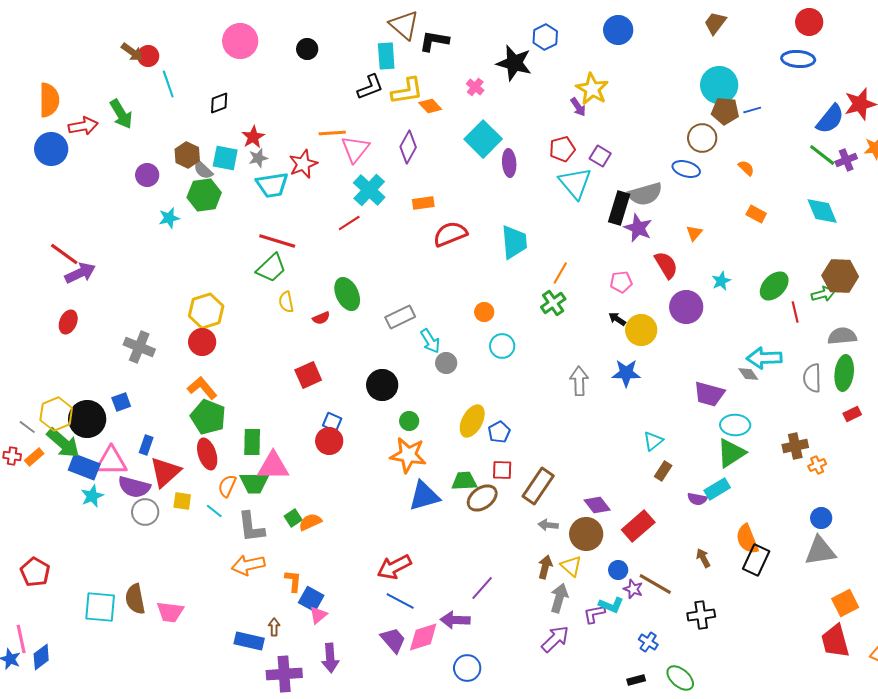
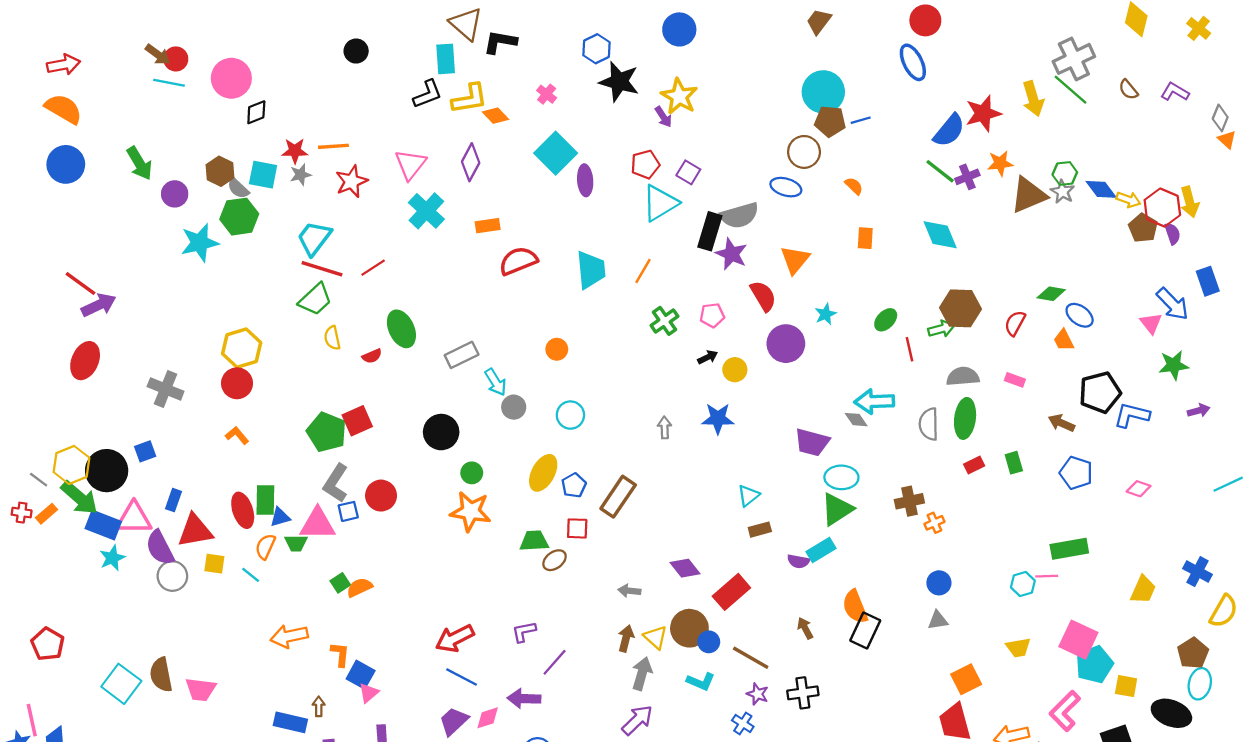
blue circle: (618, 30) -> (679, 29), moved
blue hexagon: (545, 37) -> (596, 49), moved
pink circle: (240, 41) -> (231, 78), moved
blue ellipse: (798, 59) -> (913, 62), turned 60
black star: (514, 63) -> (619, 82), moved
cyan line: (168, 84) -> (169, 83), moved, turned -60
orange semicircle: (49, 100) -> (64, 109), turned -60
green arrow: (121, 114) -> (139, 163), moved
red arrow: (83, 126) -> (64, 65), moved
orange line: (332, 133) -> (333, 146), moved
red star: (253, 137) -> (295, 151), turned 30
cyan triangle: (575, 183) -> (660, 203), turned 39
cyan trapezoid: (272, 185) -> (314, 238), moved, turned 136
orange rectangle: (756, 214) -> (865, 238), turned 66
cyan star: (169, 218) -> (200, 243), size x1.6
red line: (349, 223) -> (373, 268), moved
orange triangle: (694, 233) -> (795, 260), size x1.6
orange line: (560, 273) -> (643, 271), moved
green ellipse: (774, 286) -> (886, 320), size x0.7
green cross: (553, 303) -> (665, 321), moved
black arrow: (617, 319) -> (708, 357), turned 120
red ellipse: (68, 322) -> (85, 361), size x1.4
yellow circle: (641, 330) -> (735, 370), size x0.7
cyan circle: (502, 346) -> (570, 415), moved
gray arrow: (579, 381) -> (665, 428), size x0.7
orange L-shape: (202, 388) -> (237, 435), size x0.7
green pentagon: (208, 417) -> (327, 432), moved
blue square: (332, 422) -> (348, 511), moved, turned -36
green rectangle: (252, 442) -> (265, 500), moved
brown rectangle: (663, 471) -> (760, 530), turned 42
red triangle: (165, 472) -> (195, 531), turned 32
green trapezoid: (254, 483) -> (296, 543), size x0.7
brown rectangle: (538, 486) -> (618, 497), moved
purple semicircle: (134, 487) -> (160, 548), turned 48
blue triangle: (424, 496) -> (280, 517), moved, size x0.6
brown ellipse: (482, 498) -> (555, 560), size x0.7
gray L-shape: (251, 527) -> (336, 483), moved, turned 40
brown circle: (586, 534) -> (689, 628), moved
gray triangle: (820, 551) -> (938, 620), size x0.6
purple star: (633, 589) -> (758, 694), moved
cyan square: (100, 607) -> (121, 684), turned 32
purple L-shape: (594, 614) -> (524, 632), moved
pink diamond: (423, 637) -> (488, 718), size x0.7
purple trapezoid: (393, 640) -> (454, 721), turned -92

